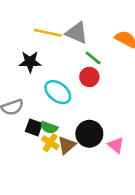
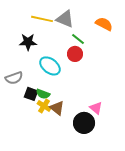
black circle: (89, 134) -> (84, 123), moved
brown triangle: (67, 145) -> (57, 108), turned -42

